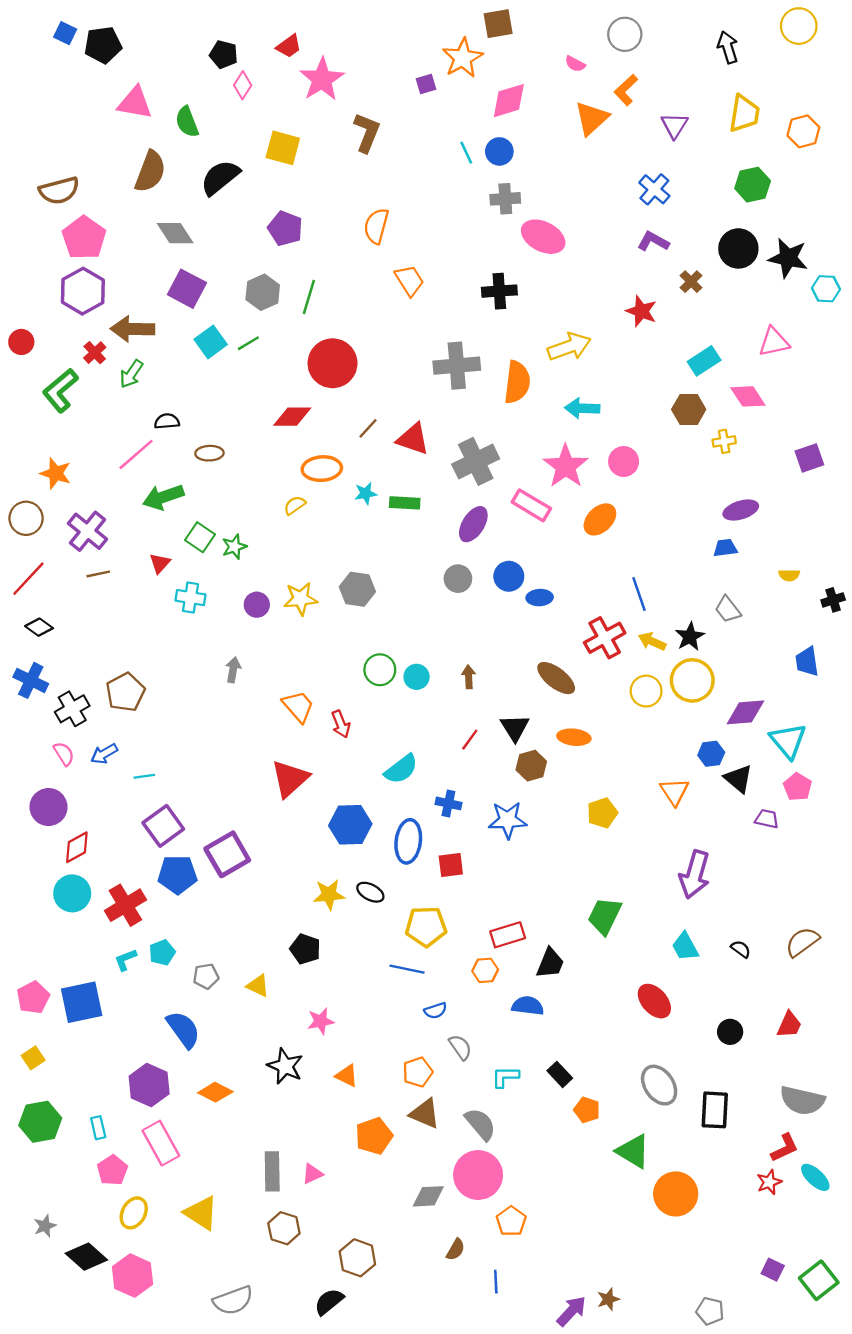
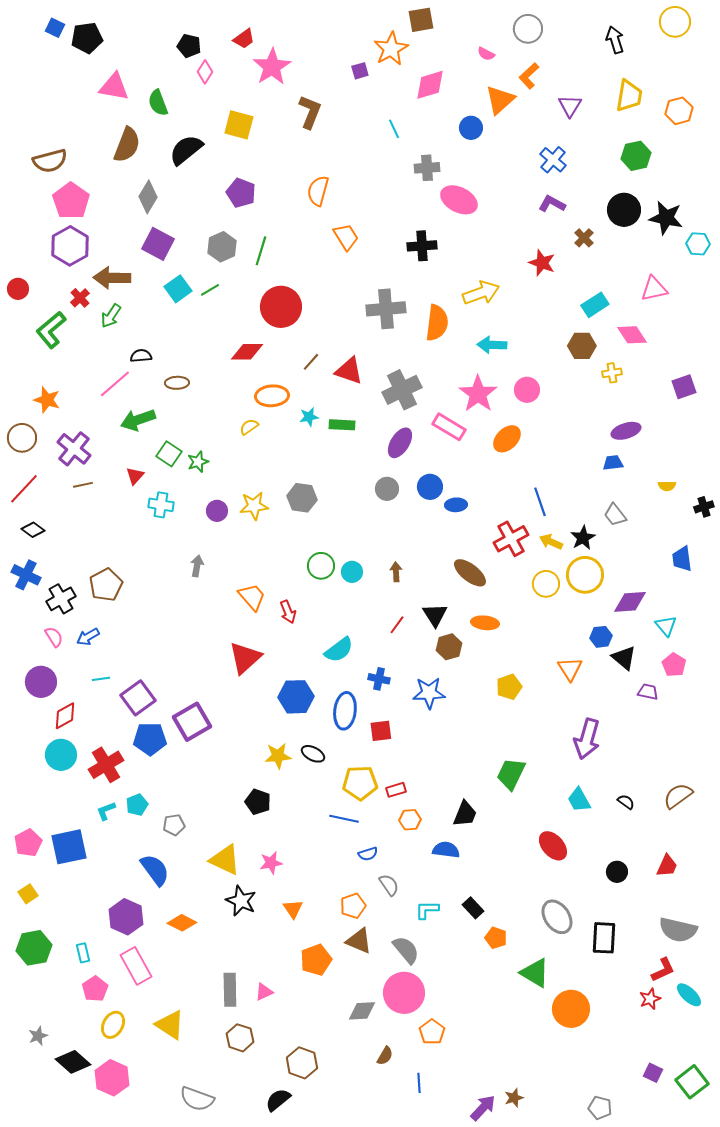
blue circle: (499, 151) -> (471, 128), moved
gray diamond: (175, 233) -> (148, 197), turned 64
cyan triangle: (788, 741) -> (666, 626), size x0.7
cyan line: (144, 776) -> (101, 679), moved
red rectangle: (508, 935) -> (396, 790), moved, size x0.7
yellow triangle: (258, 986) -> (225, 860), moved, size x1.6
orange triangle: (347, 1076) -> (293, 909), turned 30
gray semicircle: (233, 1300) -> (197, 1099), turned 40

